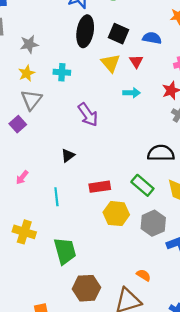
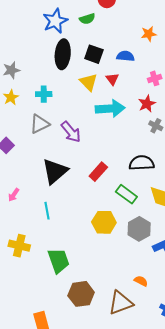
cyan arrow: (132, 93) -> (110, 109), size x1.8
gray triangle: (31, 100) -> (40, 124), moved, turned 30
black triangle: (68, 155) -> (55, 171), size x2.0
red rectangle: (100, 187) -> (98, 172), moved, turned -36
orange semicircle: (144, 275) -> (141, 281), moved

